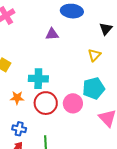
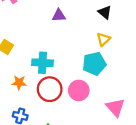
black triangle: (106, 29) -> (105, 12), moved, turned -32
cyan pentagon: (94, 88) -> (94, 64), moved

